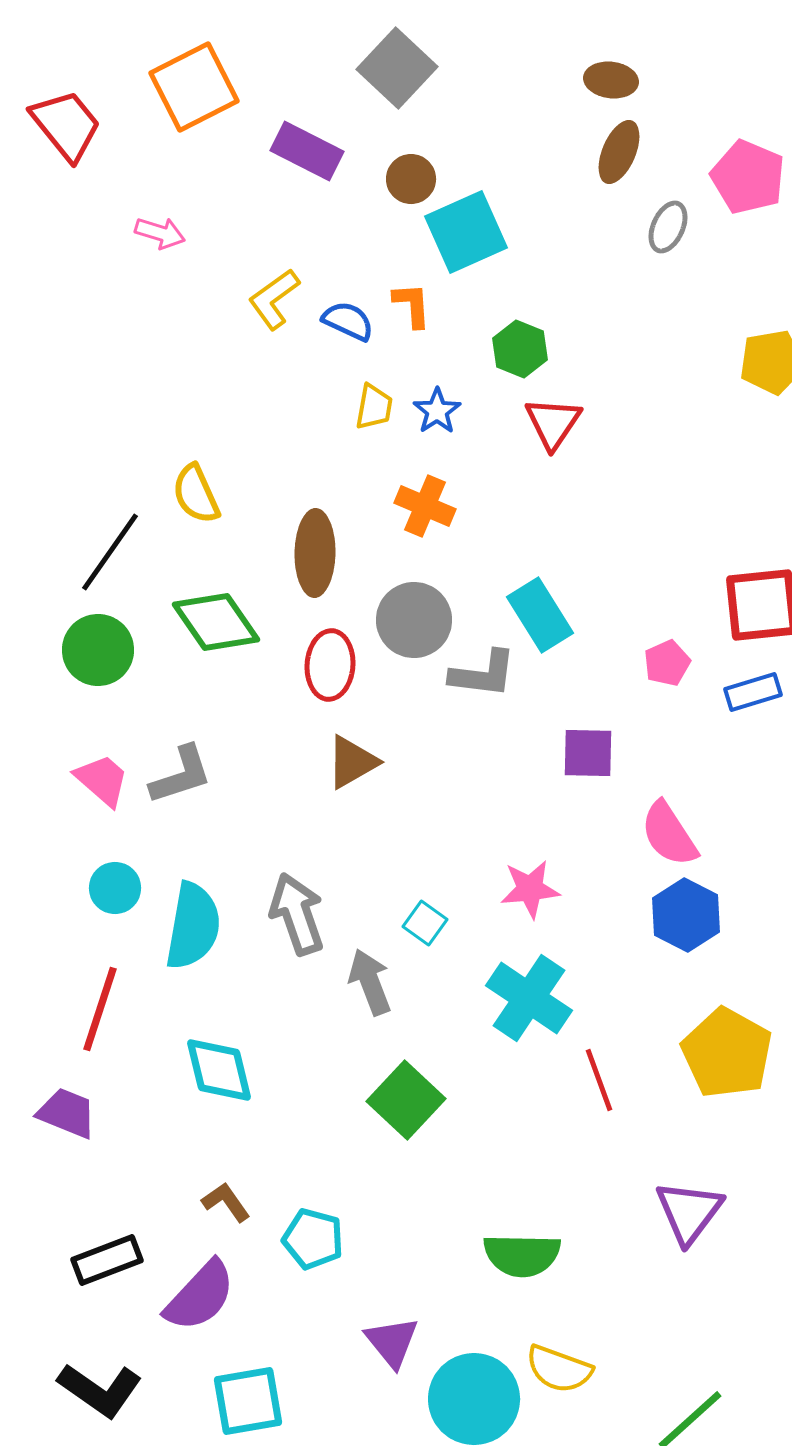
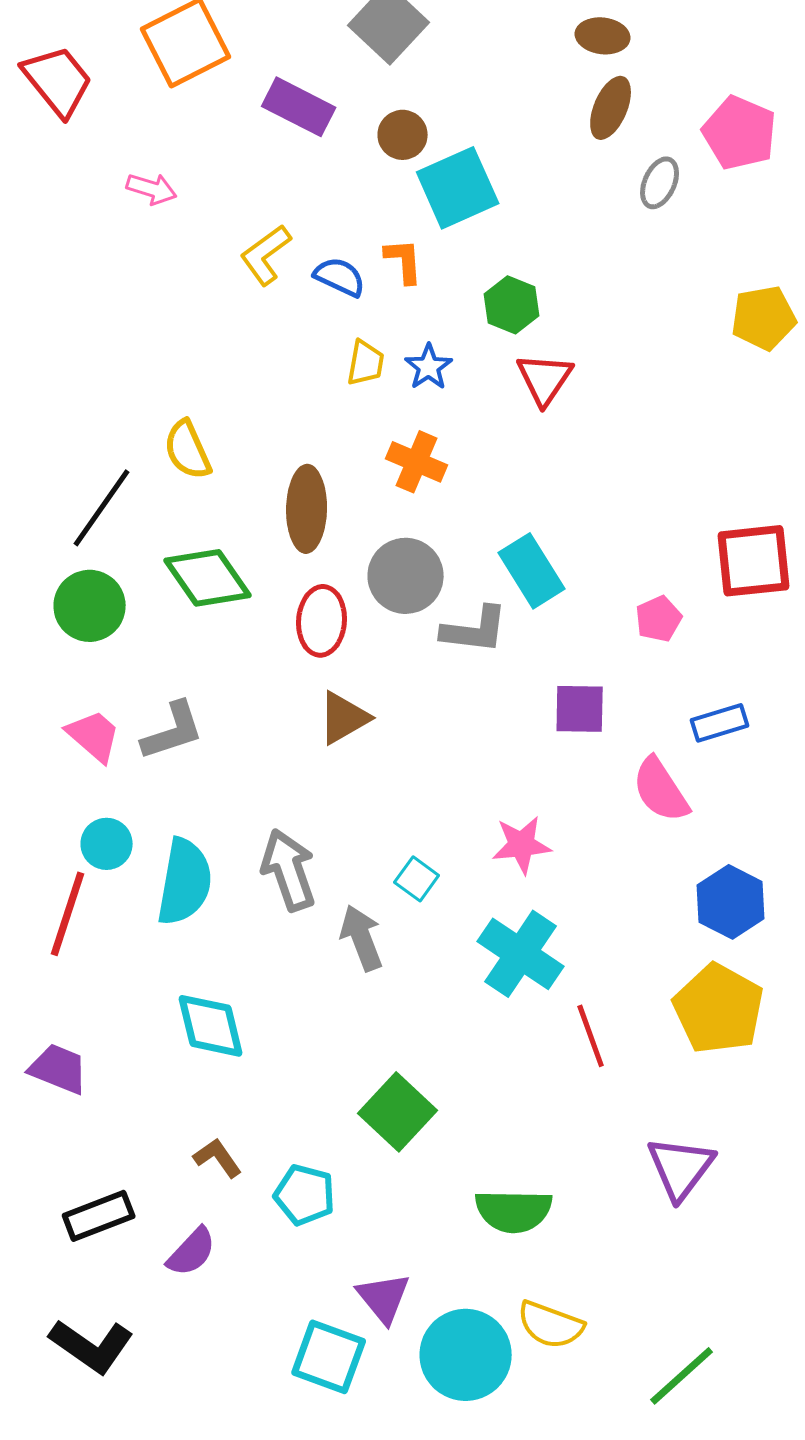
blue rectangle: (753, 692) -> (720, 723), moved
blue hexagon: (686, 915) -> (731, 902), moved
red line: (100, 1009) -> (68, 914), moved
green square: (406, 1100) -> (398, 1112), moved
purple semicircle: (200, 1296) -> (192, 1252), size x0.7
cyan square: (248, 1401) -> (329, 1357), moved, turned 30

